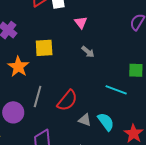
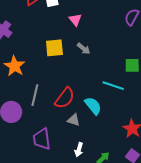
yellow square: (44, 48) -> (54, 48), moved
gray triangle: (85, 120) -> (74, 120), moved
cyan semicircle: (106, 122) -> (93, 106), moved

